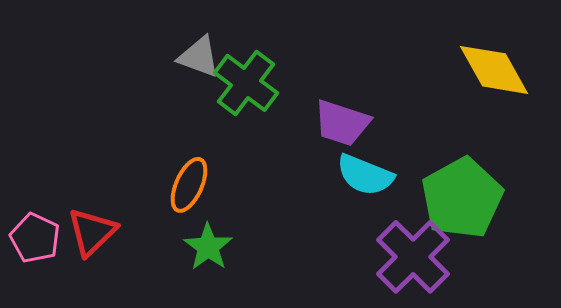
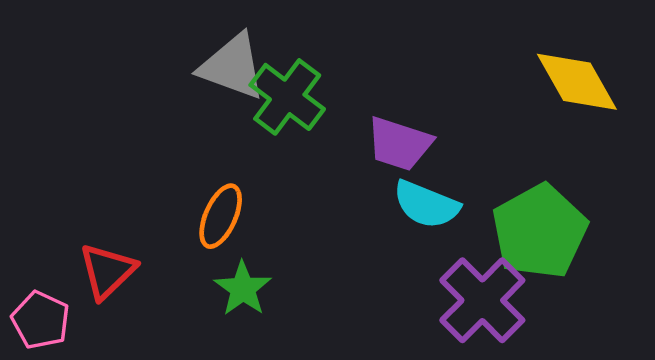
gray triangle: (199, 57) -> (232, 67), size x1.4
pink pentagon: (35, 238) -> (41, 320), moved

